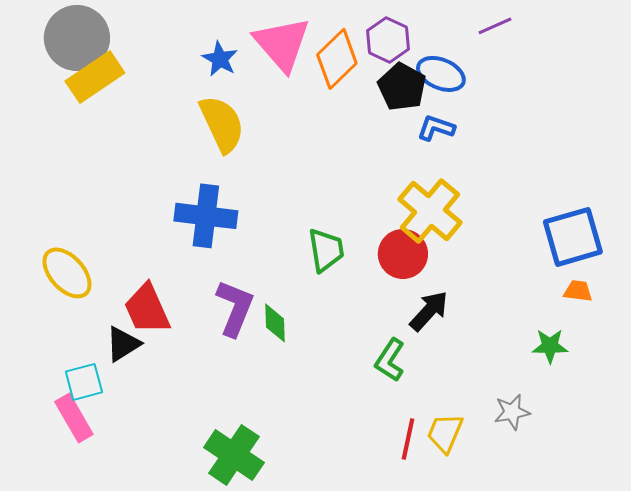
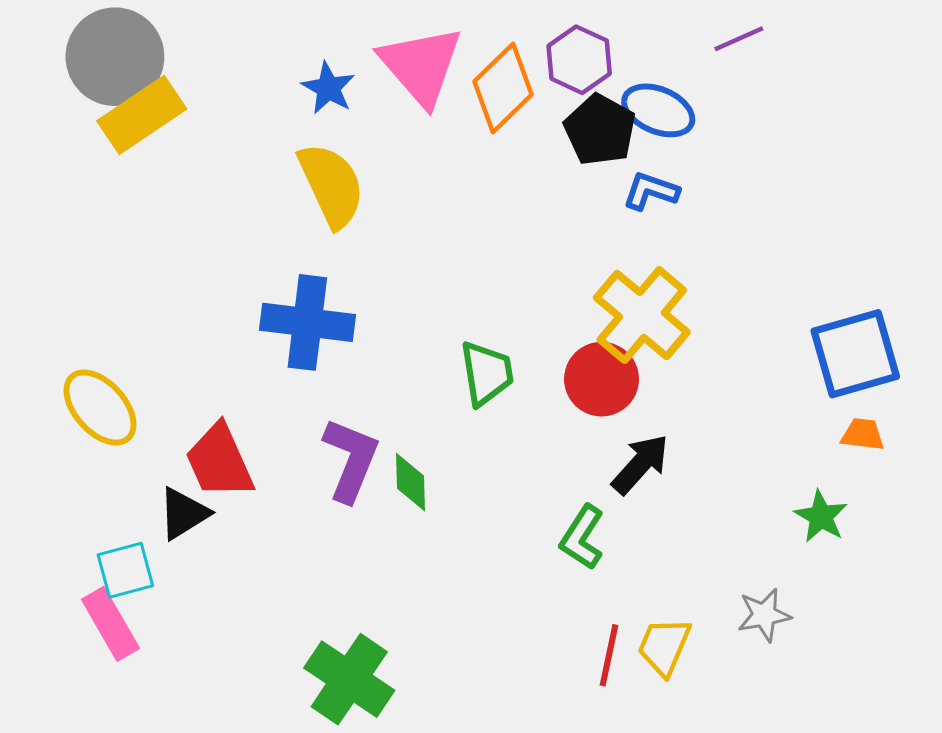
green star: (550, 346) -> (821, 516), turned 30

